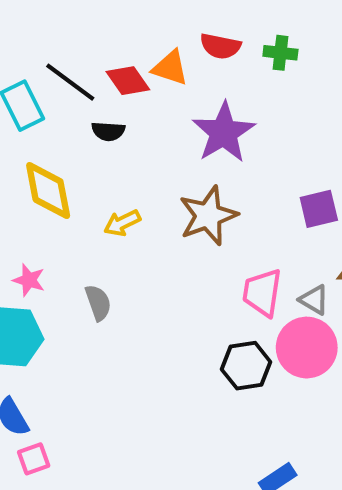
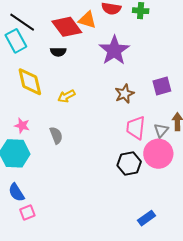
red diamond: (128, 81) -> (67, 27), size x1.4
black line: (70, 82) -> (22, 22), moved
brown star: (208, 216) -> (124, 94), moved, size x0.7
gray triangle: (314, 300) -> (161, 130), turned 42

